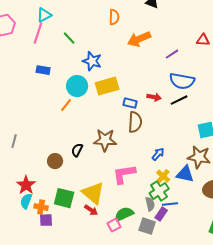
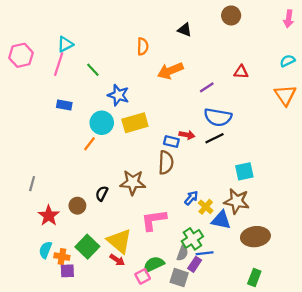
blue rectangle: (130, 103) -> (171, 142), moved
yellow cross: (163, 176) -> (206, 207), moved
red star: (26, 185) -> (49, 216), moved
green square: (64, 198) -> (87, 247), turned 30
gray semicircle: (150, 204) -> (182, 253), turned 32

